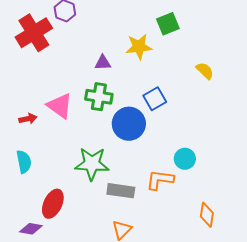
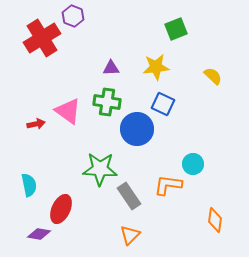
yellow star: (139, 47) -> (156, 67), moved
blue square: (155, 99) -> (163, 104), turned -35
cyan semicircle: (24, 162) -> (29, 185), moved
gray rectangle: (121, 191) -> (129, 196), turned 48

